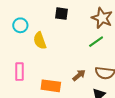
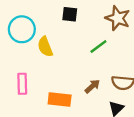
cyan circle: (20, 25) -> (22, 29), size x1.5
green line: (96, 42) -> (98, 46), moved

